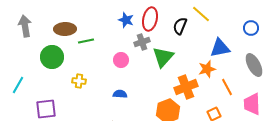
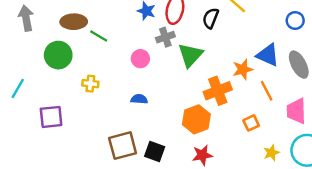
green line: (86, 41) -> (99, 36), turned 42
blue triangle: (220, 48) -> (268, 55), moved, turned 35

